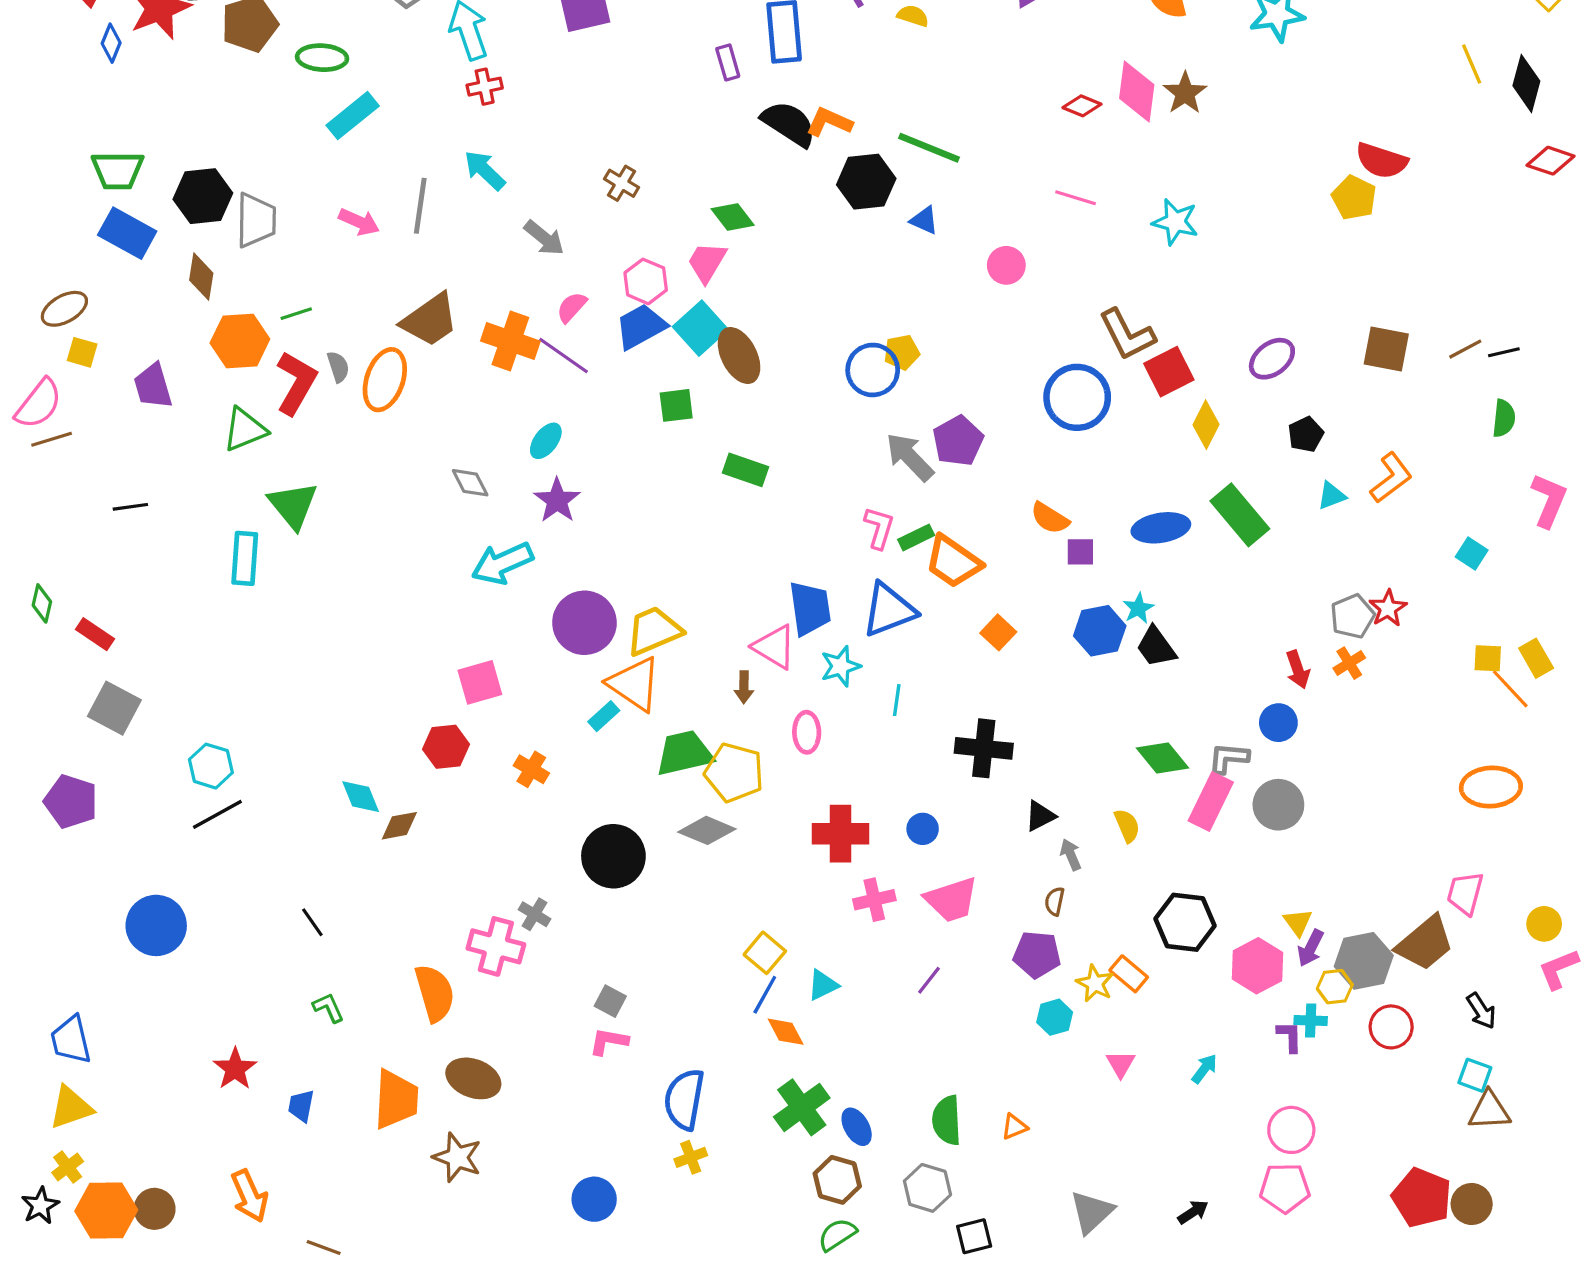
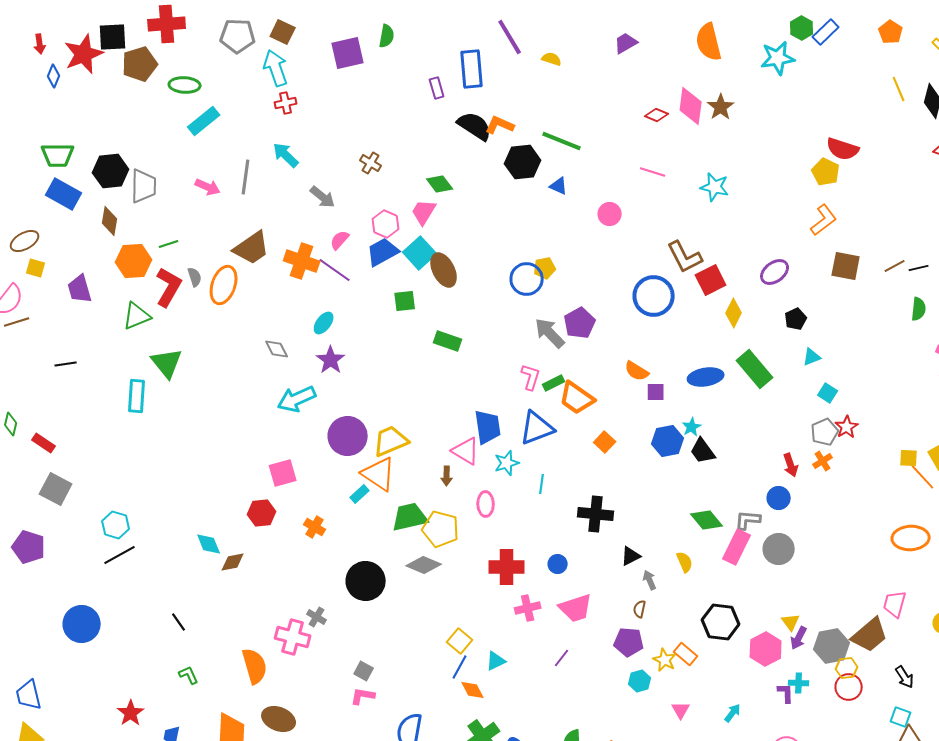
orange L-shape: (1391, 478) -> (824, 220), moved
cyan square: (1472, 554) -> (828, 393), moved
yellow hexagon: (1335, 987) -> (847, 668), moved

